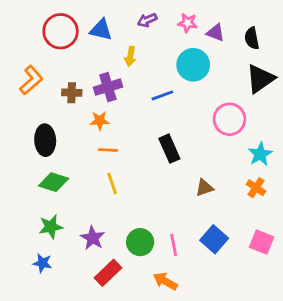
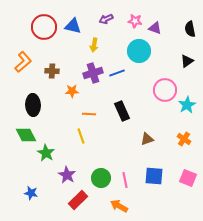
black semicircle: (252, 38) -> (190, 29), moved
black triangle: (260, 79) -> (187, 61), size x0.6
purple cross: (108, 87) -> (93, 73), moved
orange line: (108, 150) -> (89, 114), moved
cyan star: (260, 154) -> (187, 105), moved
green diamond: (54, 182) -> (26, 135), moved, turned 45
green star: (51, 227) -> (46, 153), moved, turned -30
blue square: (214, 239) -> (154, 176), turned -36

